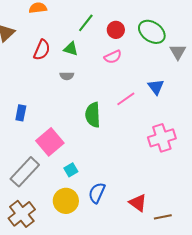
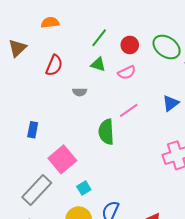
green triangle: (71, 49) -> (98, 64), moved
blue triangle: (156, 87) -> (171, 103), turned 30
pink line: (126, 99) -> (129, 110), moved

